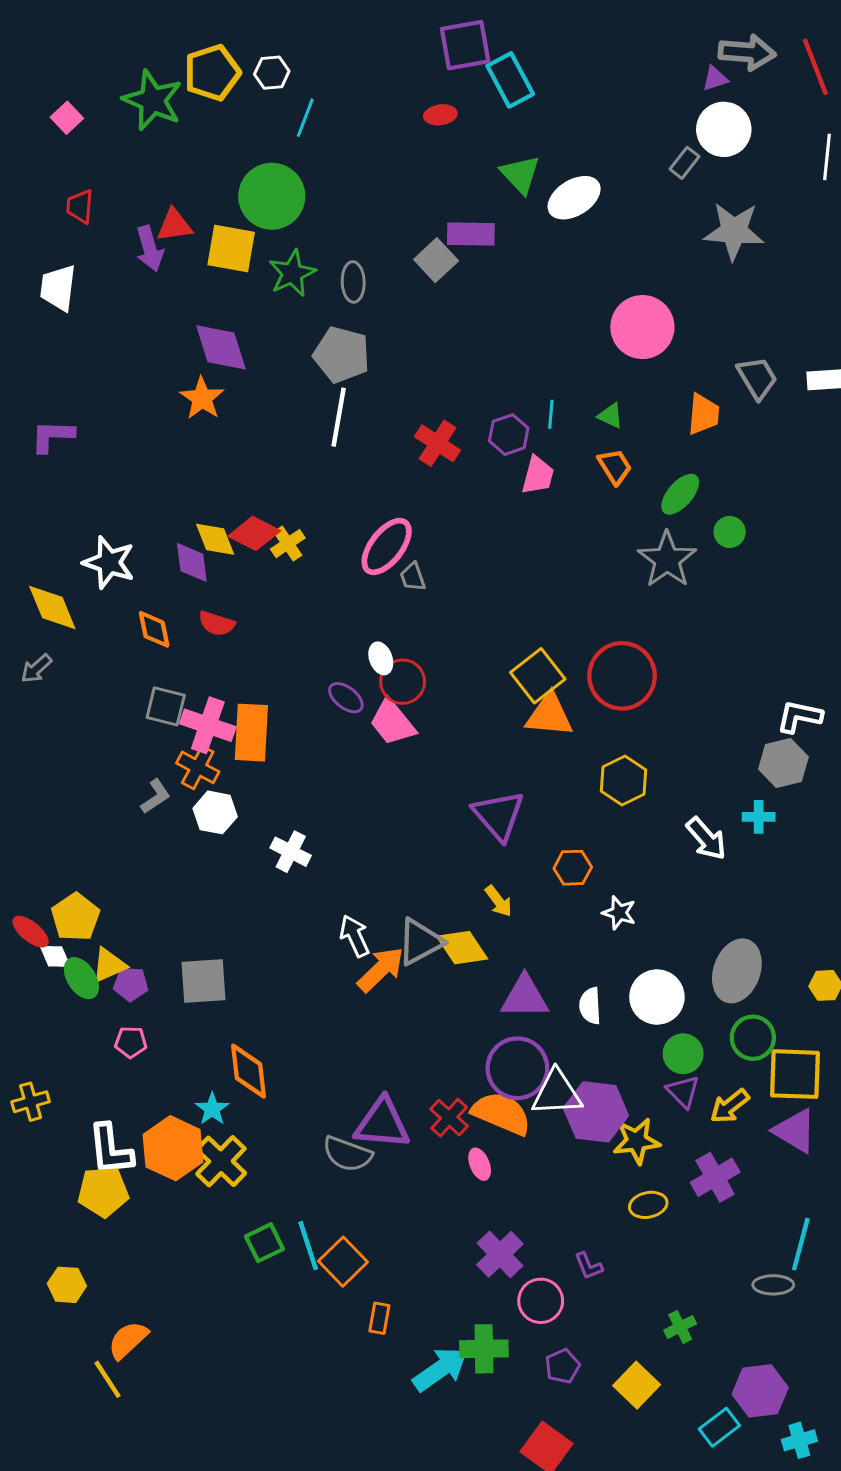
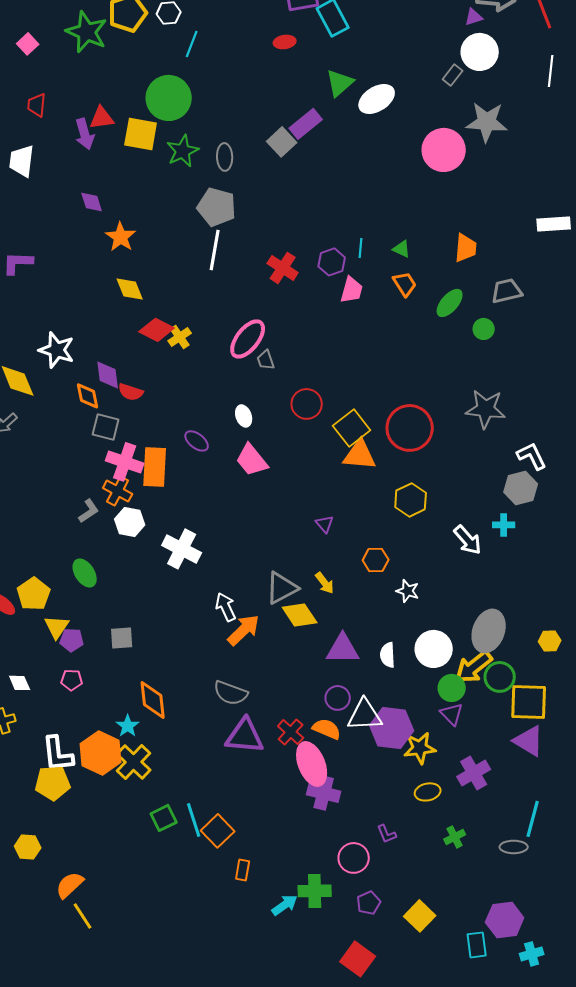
green triangle: (520, 174) -> (340, 83), turned 32
purple rectangle: (471, 234) -> (306, 124), turned -40
pink circle: (642, 327) -> (444, 150), moved
purple diamond: (221, 347) -> (92, 202), moved, size x0.6
gray trapezoid: (757, 378) -> (507, 291), moved, turned -72
yellow diamond: (215, 539) -> (130, 289), moved
gray star: (667, 560) -> (486, 409), moved, turned -30
purple diamond: (192, 562) -> (108, 375), moved
red circle: (403, 682) -> (307, 404), moved
purple ellipse: (346, 698) -> (197, 441), moved
gray square: (166, 706) -> (106, 427), moved
white L-shape: (799, 717) -> (532, 456), turned 52
purple triangle: (499, 815) -> (325, 524), size x0.5
white cross: (291, 852) -> (182, 549), size x1.4
gray triangle: (420, 942) -> (282, 588), moved
white diamond: (55, 956) -> (20, 683), moved
yellow triangle: (109, 965) -> (57, 627), turned -32
green ellipse: (81, 978) -> (85, 573), moved
gray square: (203, 981) -> (122, 638), size x0.7
purple circle: (517, 1068) -> (338, 698), size x0.6
yellow arrow: (730, 1106) -> (474, 667), moved, size x1.4
orange semicircle: (501, 1113) -> (327, 729), size x0.7
gray semicircle: (347, 1154) -> (231, 693), moved
pink ellipse: (480, 1164) -> (312, 764), size x2.0
purple cross: (500, 1254) -> (324, 793), moved, turned -32
green cross: (680, 1327) -> (455, 837), moved
cyan arrow: (440, 1369) -> (285, 905), size x0.7
yellow line: (108, 1379) -> (83, 916), moved
cyan rectangle: (719, 1427) -> (477, 945), turned -60

